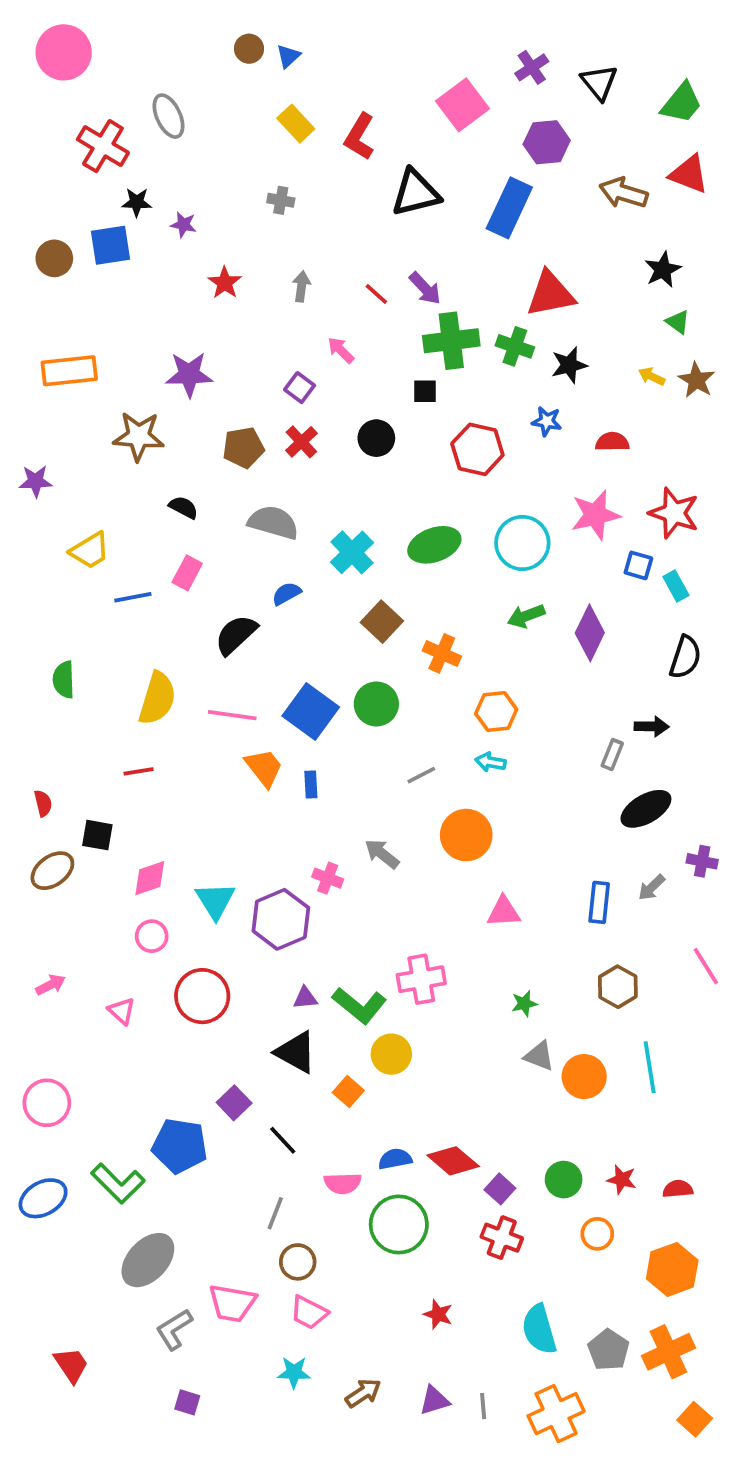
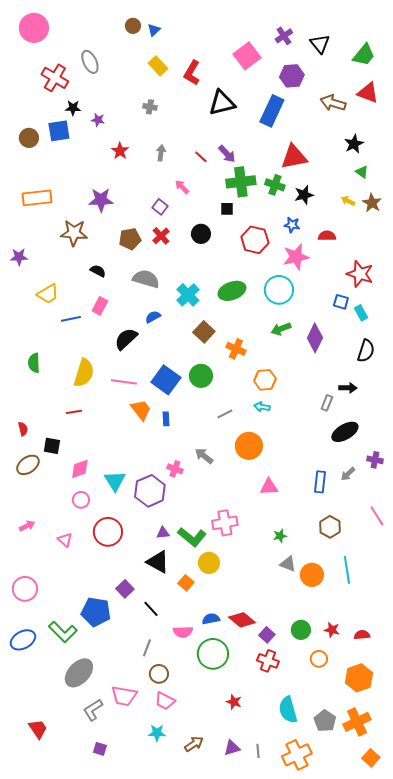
pink star: (595, 515) -> (296, 257), moved

